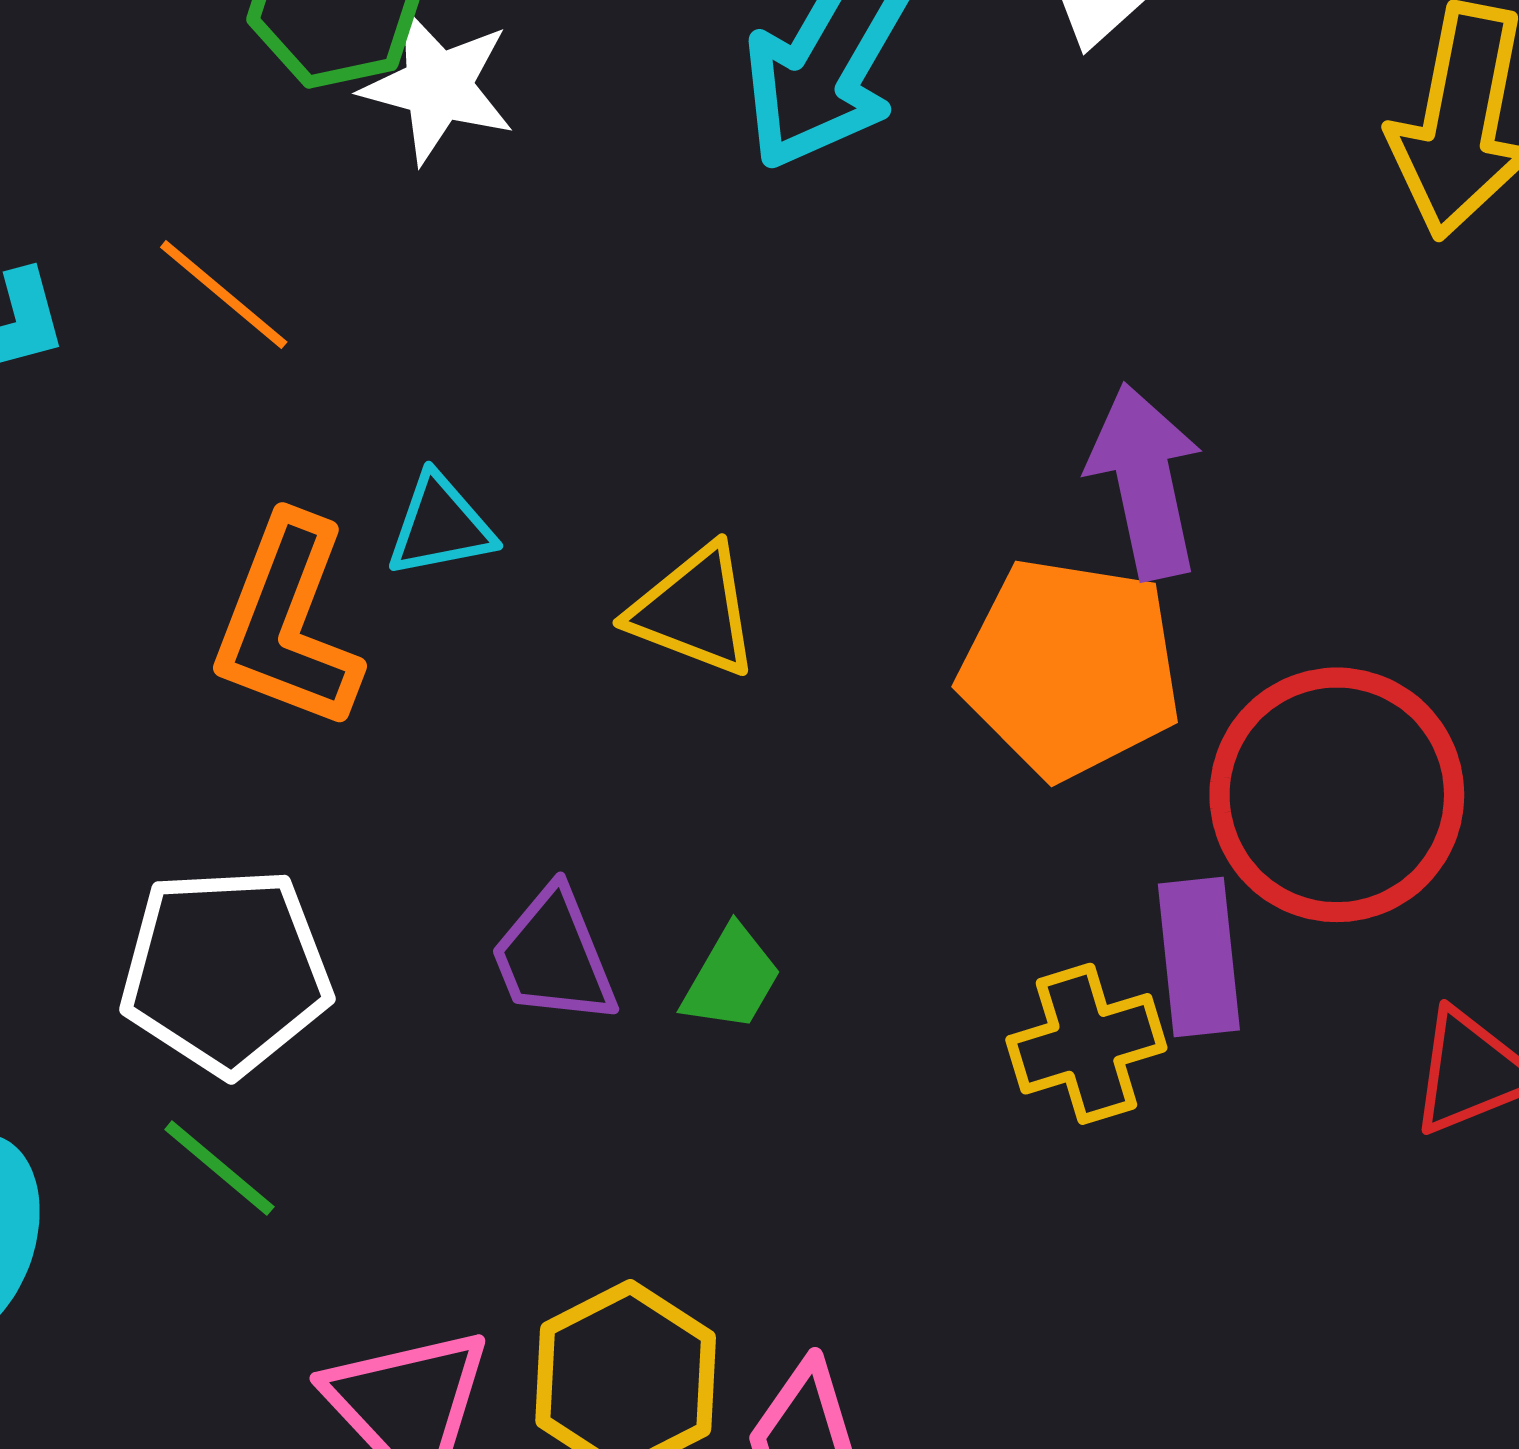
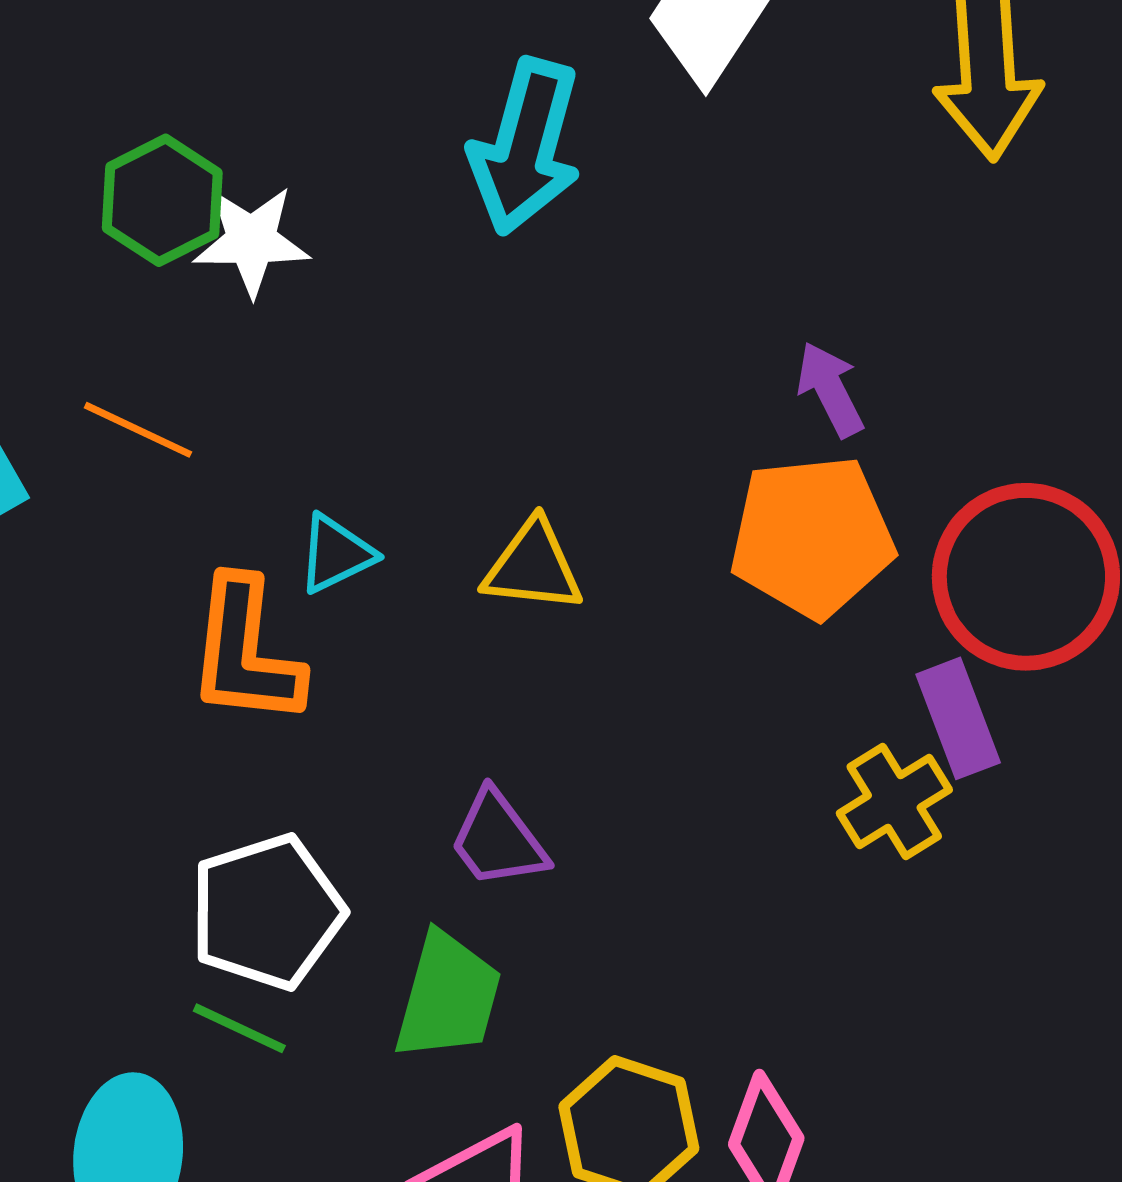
purple arrow: (1145, 481) -> (830, 389), size x0.7
green trapezoid: (731, 979) -> (448, 996), moved, size x1.6
green line: (219, 1168) -> (239, 1028), moved

